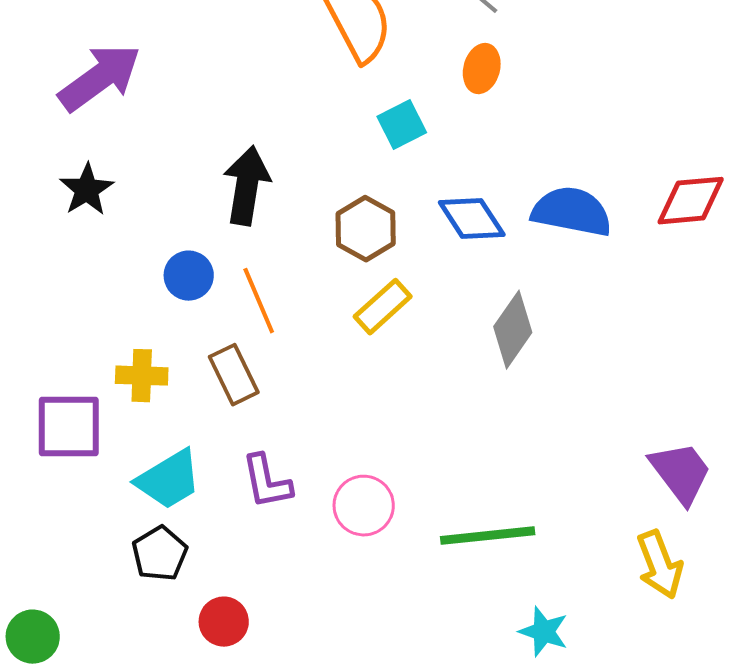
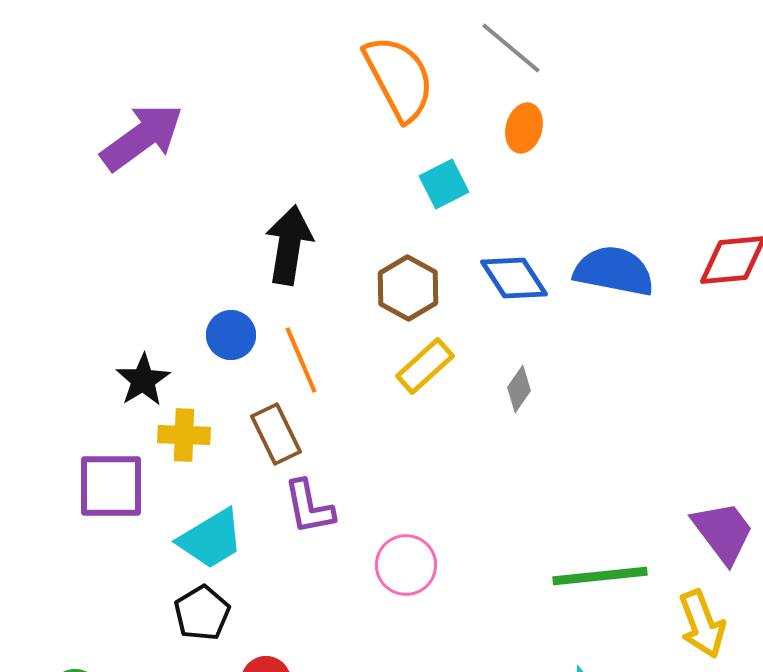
black star: (87, 190) -> (143, 380), moved
gray diamond: (513, 330) -> (519, 389), moved, size x0.6
purple L-shape: (267, 482) -> (309, 507), moved
green line: (488, 536) -> (600, 576), moved

